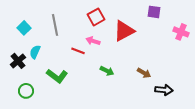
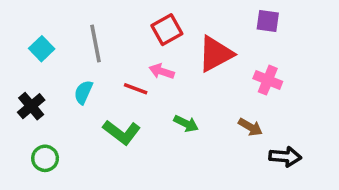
pink cross: (181, 32) -> (268, 80), moved
cyan semicircle: (35, 52) -> (83, 92), moved
green L-shape: (57, 76) -> (122, 132), moved

